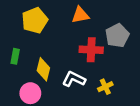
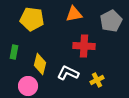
yellow pentagon: (35, 20) -> (32, 19), turned 30
gray pentagon: (117, 36) -> (111, 21), moved

